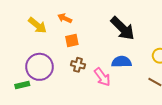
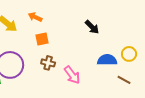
black arrow: (123, 28) -> (92, 27), size x0.6
blue semicircle: (122, 62) -> (107, 60), moved

